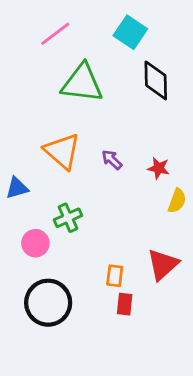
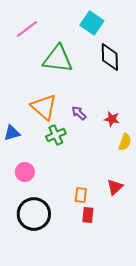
pink line: (55, 34) -> (27, 29), moved
green cross: (68, 218) -> (56, 135), moved
red triangle: (163, 264) -> (115, 187), size x0.7

